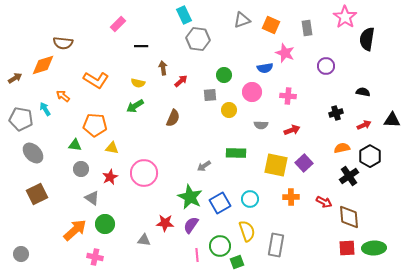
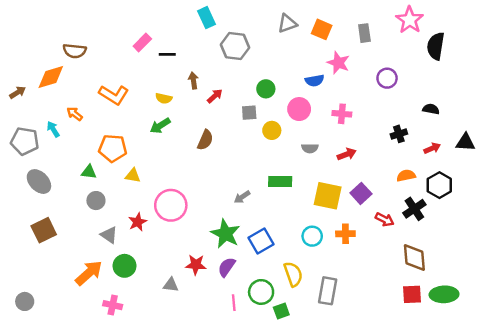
cyan rectangle: (184, 15) -> (206, 18), moved
pink rectangle: (118, 24) -> (142, 43), moved
red star: (110, 177) -> (138, 222), moved
cyan circle: (250, 199) -> (312, 236), moved
red arrow: (324, 202) -> (385, 220), moved

